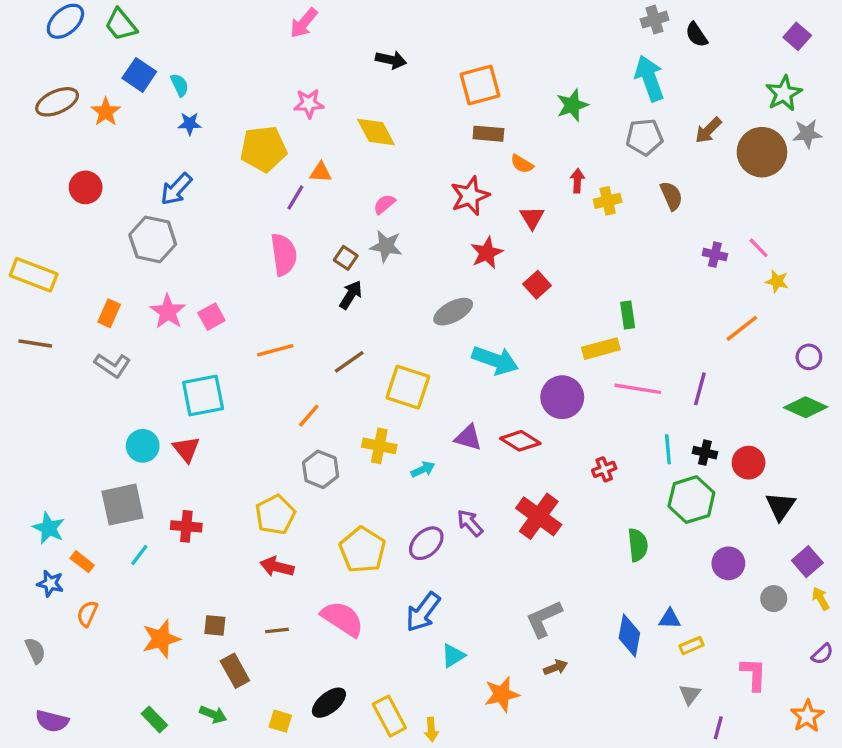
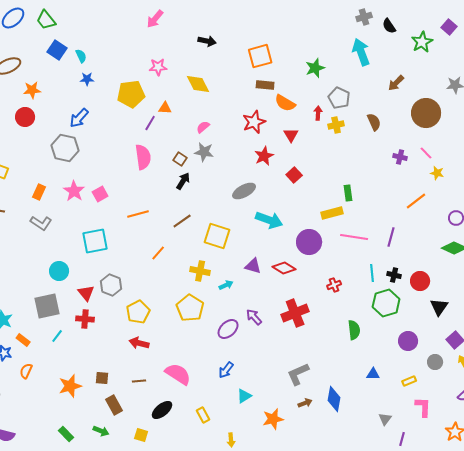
green star: (784, 93) -> (422, 42), moved
orange star: (106, 112) -> (32, 90), moved, turned 30
gray pentagon: (644, 137) -> (339, 98), moved, turned 30
brown circle: (762, 152) -> (426, 113), moved
orange semicircle: (522, 164) -> (285, 103), size x1.5
red triangle: (186, 449) -> (86, 293), moved
gray hexagon: (321, 469) -> (111, 285), moved
red cross: (539, 516) -> (295, 313), turned 32
yellow pentagon: (363, 550) -> (190, 308), moved
blue arrow: (423, 612) -> (226, 370), size x0.7
blue diamond: (629, 636) -> (334, 399), moved
yellow rectangle: (691, 646) -> (409, 381), moved
black ellipse: (329, 703) -> (162, 410), moved
yellow rectangle: (389, 716) -> (203, 415), moved, size x0.7

